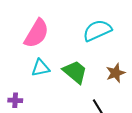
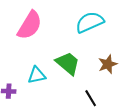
cyan triangle: (41, 68) -> (37, 75), moved

